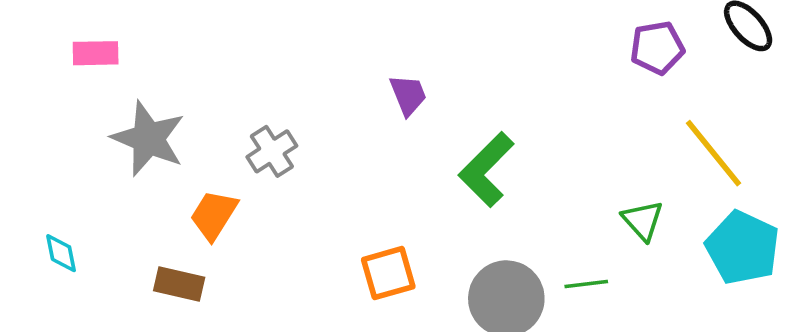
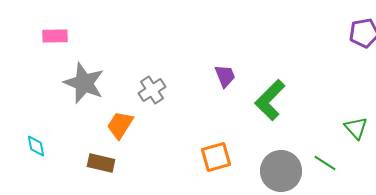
purple trapezoid: (408, 95) -> (225, 76), moved
green line: (586, 284) -> (325, 163), turned 40

